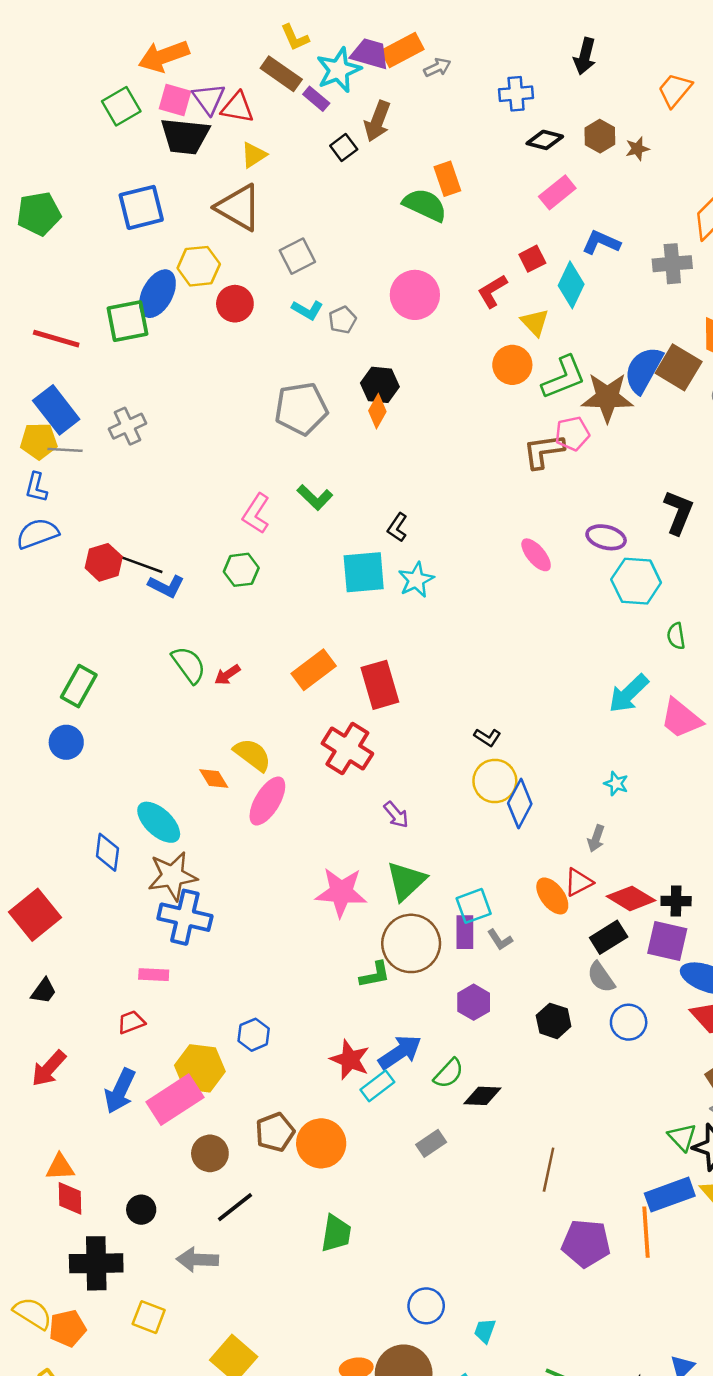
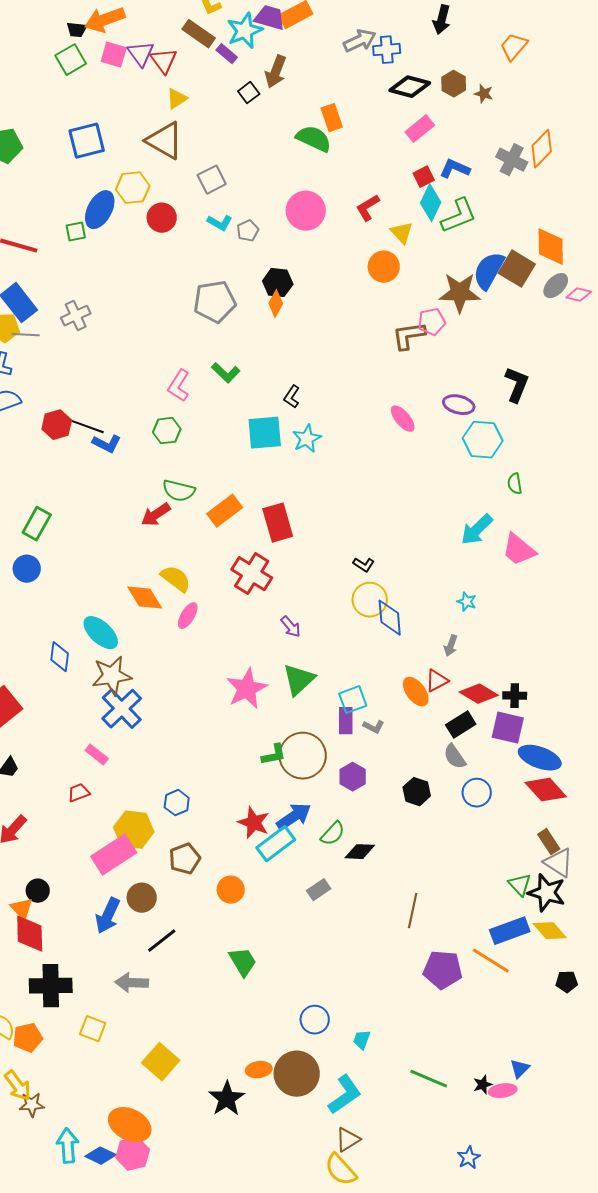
gray arrow: (437, 67) -> (360, 41), moved, size x1.5
red triangle: (237, 107) -> (164, 61), turned 44
black trapezoid: (185, 136) -> (77, 30), moved, size x0.5
black diamond: (545, 140) -> (410, 87), size x1.4
brown star: (637, 149) -> (484, 94), turned 30
red square: (532, 259) -> (424, 177), moved
gray cross: (672, 264) -> (512, 160), moved, turned 32
green square: (127, 321) -> (76, 232), size x0.6
green L-shape: (564, 377) -> (459, 216), moved
green semicircle: (189, 665) -> (179, 491), moved, turned 140
red arrow: (227, 675) -> (156, 515), size x1.4
orange diamond: (214, 778) -> (145, 598), size x1.5
pink ellipse: (267, 801) -> (188, 616), size x0.7
blue diamond: (520, 803) -> (390, 618), turned -33
pink star: (341, 892) -> (247, 689), turned -30
blue cross: (185, 917) -> (122, 709), turned 33
gray L-shape: (500, 940) -> (374, 727), turned -30
brown circle: (411, 943) -> (303, 756), moved
pink rectangle: (154, 975) -> (97, 755), turned 35
cyan rectangle: (377, 1086) -> (276, 844), size x1.4
blue arrow: (120, 1091) -> (108, 916), moved
brown pentagon: (275, 1132) -> (185, 859), moved
orange circle: (321, 1143) -> (231, 890), size x0.7
orange triangle: (60, 1167) -> (22, 909), turned 50
red diamond: (70, 1198) -> (30, 934), size x1.4
black circle: (141, 1210) -> (38, 891), moved
orange line: (646, 1232) -> (491, 961), turned -54
green trapezoid: (336, 1233) -> (243, 962), turned -40

